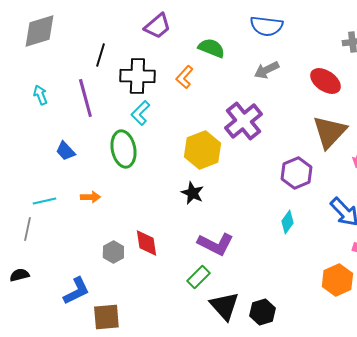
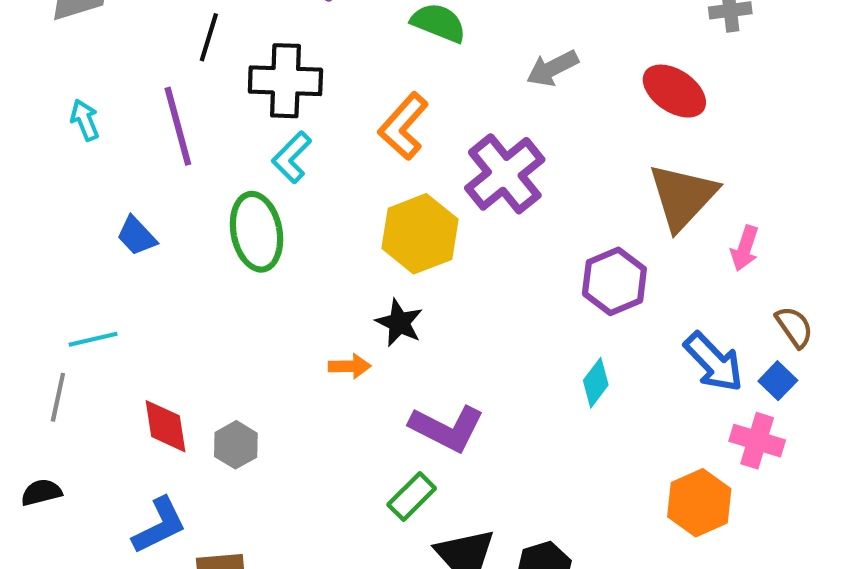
orange L-shape: (184, 77) -> (403, 126), moved, size x1.4
orange arrow: (90, 197) -> (350, 366), moved
red diamond: (146, 243) -> (165, 426), moved

